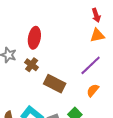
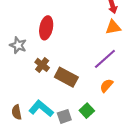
brown cross: (32, 65) -> (42, 65), moved

